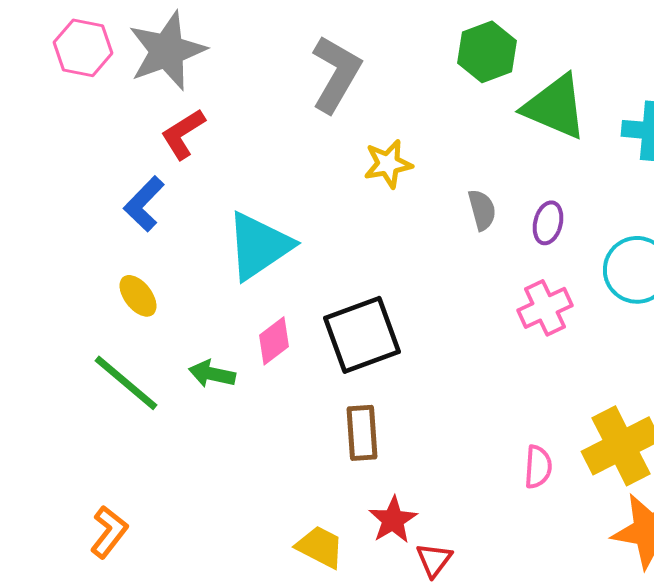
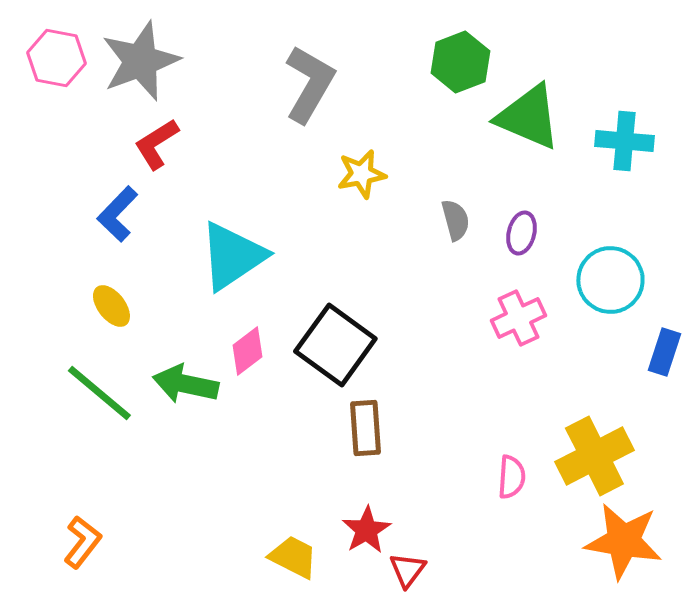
black square: (362, 335) -> (335, 345), turned -34
green arrow: (212, 374) -> (185, 384), size x1.4
brown rectangle: (362, 433) -> (365, 428), moved

